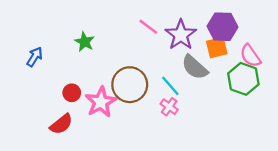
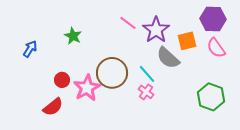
purple hexagon: (223, 27) -> (213, 19), moved
green hexagon: (243, 79) -> (211, 97), moved

